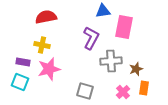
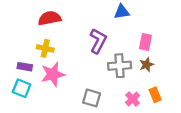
blue triangle: (103, 11) -> (122, 12), moved
pink rectangle: (124, 27) -> (145, 42), moved, size x0.7
brown star: (136, 69) -> (147, 65), moved
orange rectangle: (144, 88) -> (155, 95), turned -32

